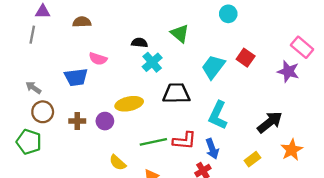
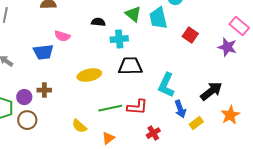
cyan cross: (152, 62) -> (119, 39), moved, turned 36
cyan trapezoid: (213, 67) -> (158, 18), moved, turned -50
brown circle: (43, 112) -> (27, 120), moved
purple circle: (105, 121) -> (24, 97), moved
blue arrow: (212, 149) -> (180, 109), moved

